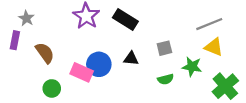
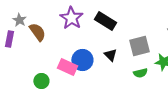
gray square: (164, 48) -> (139, 46), size x1.5
brown semicircle: (45, 53) -> (37, 32), moved
black triangle: (131, 59) -> (110, 55), turned 40

